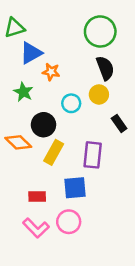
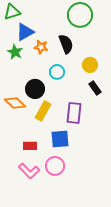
black semicircle: (105, 68) -> (66, 44), moved
green star: (23, 92) -> (15, 52), moved
yellow circle: (99, 94) -> (90, 65), moved

